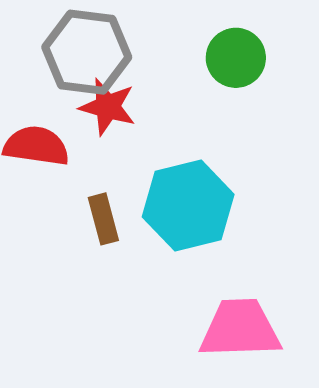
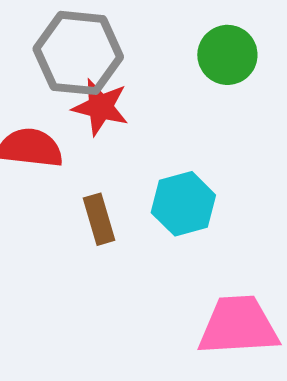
cyan hexagon: (188, 206) -> (183, 204), size x0.7

